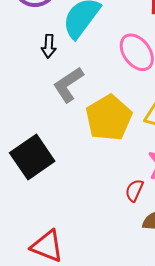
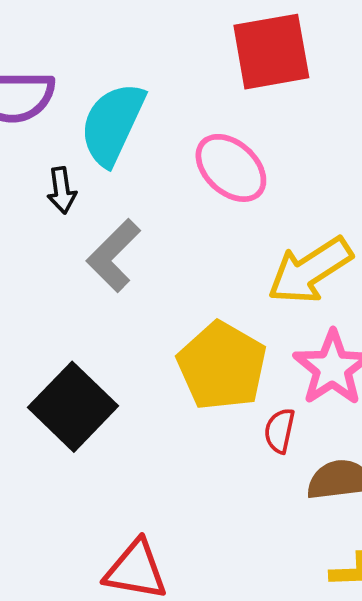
yellow pentagon: (109, 118) -> (222, 366), moved

